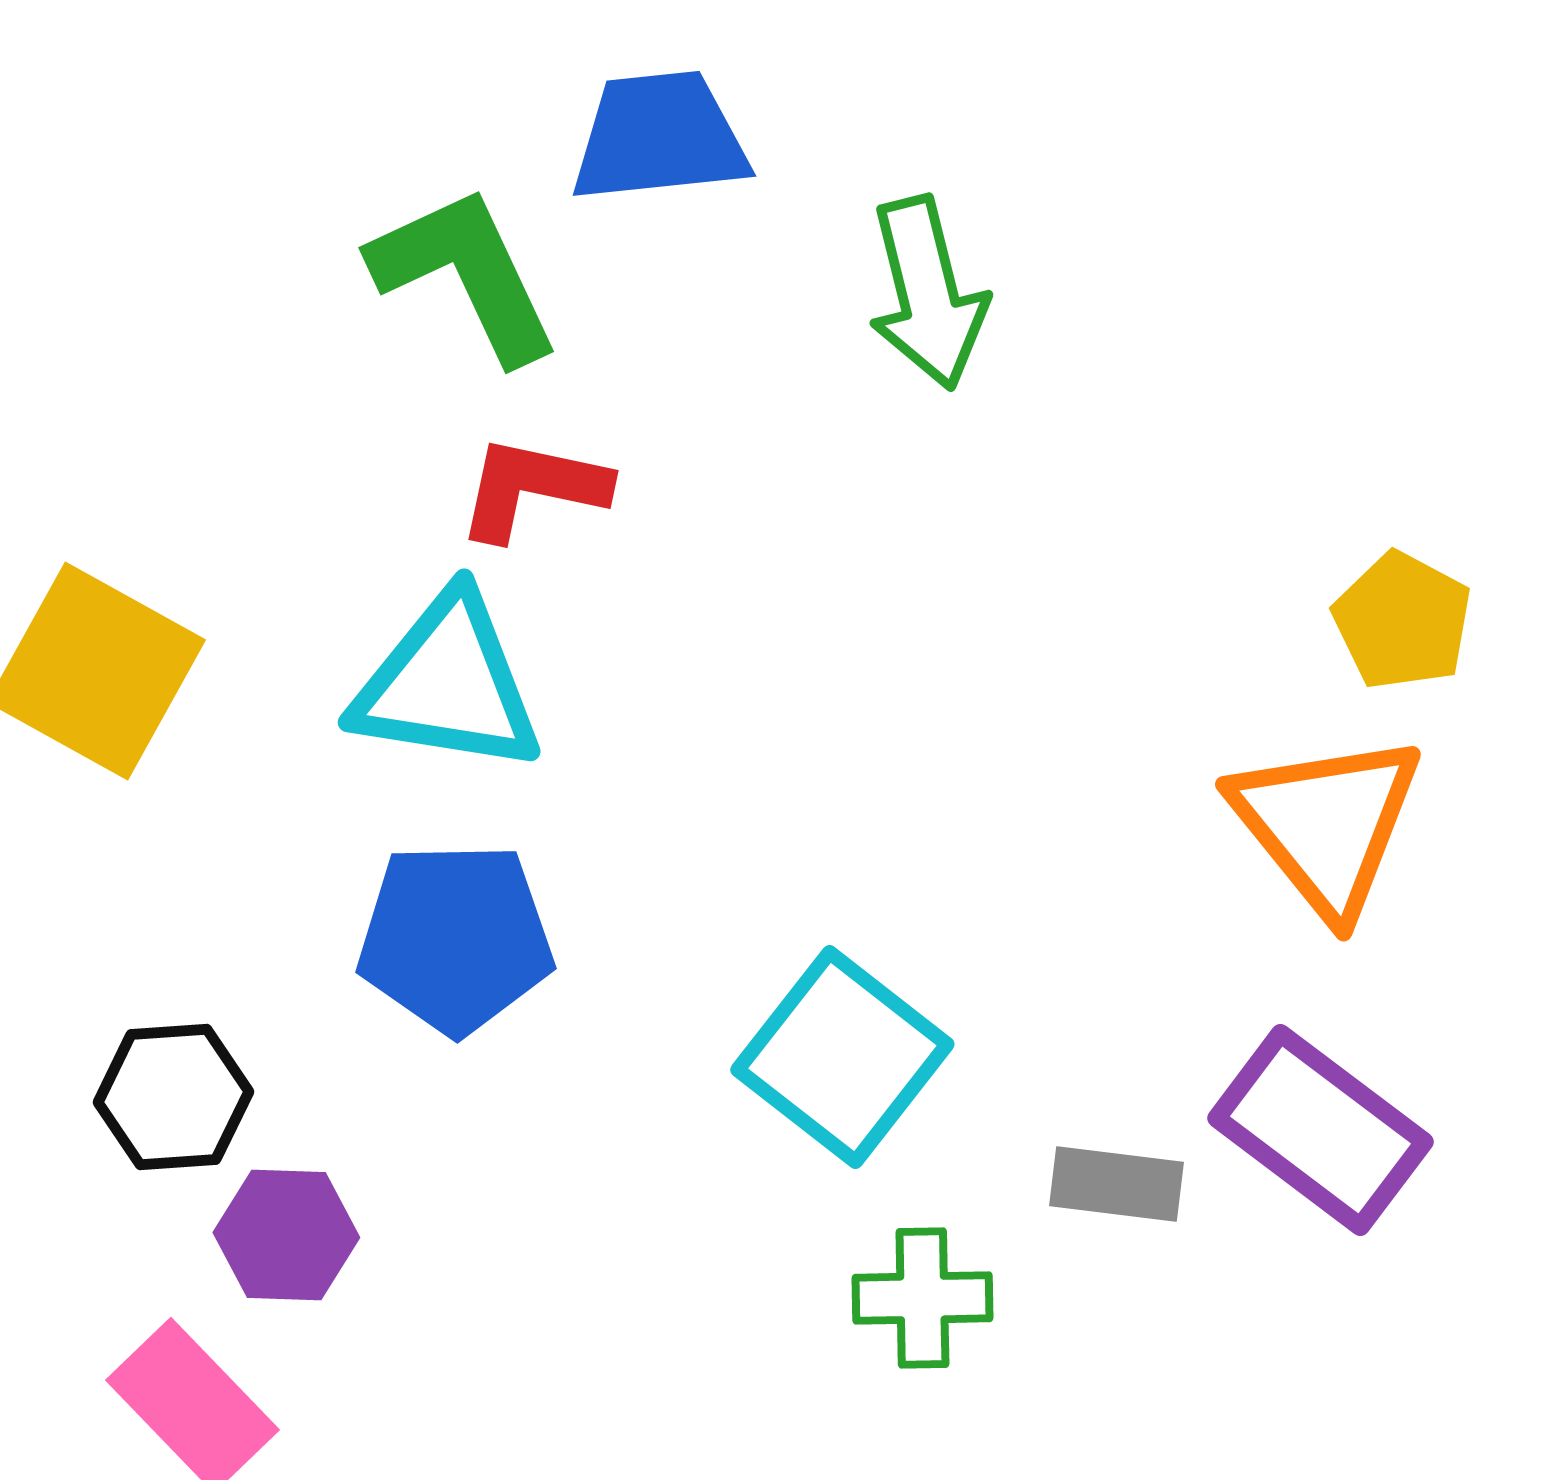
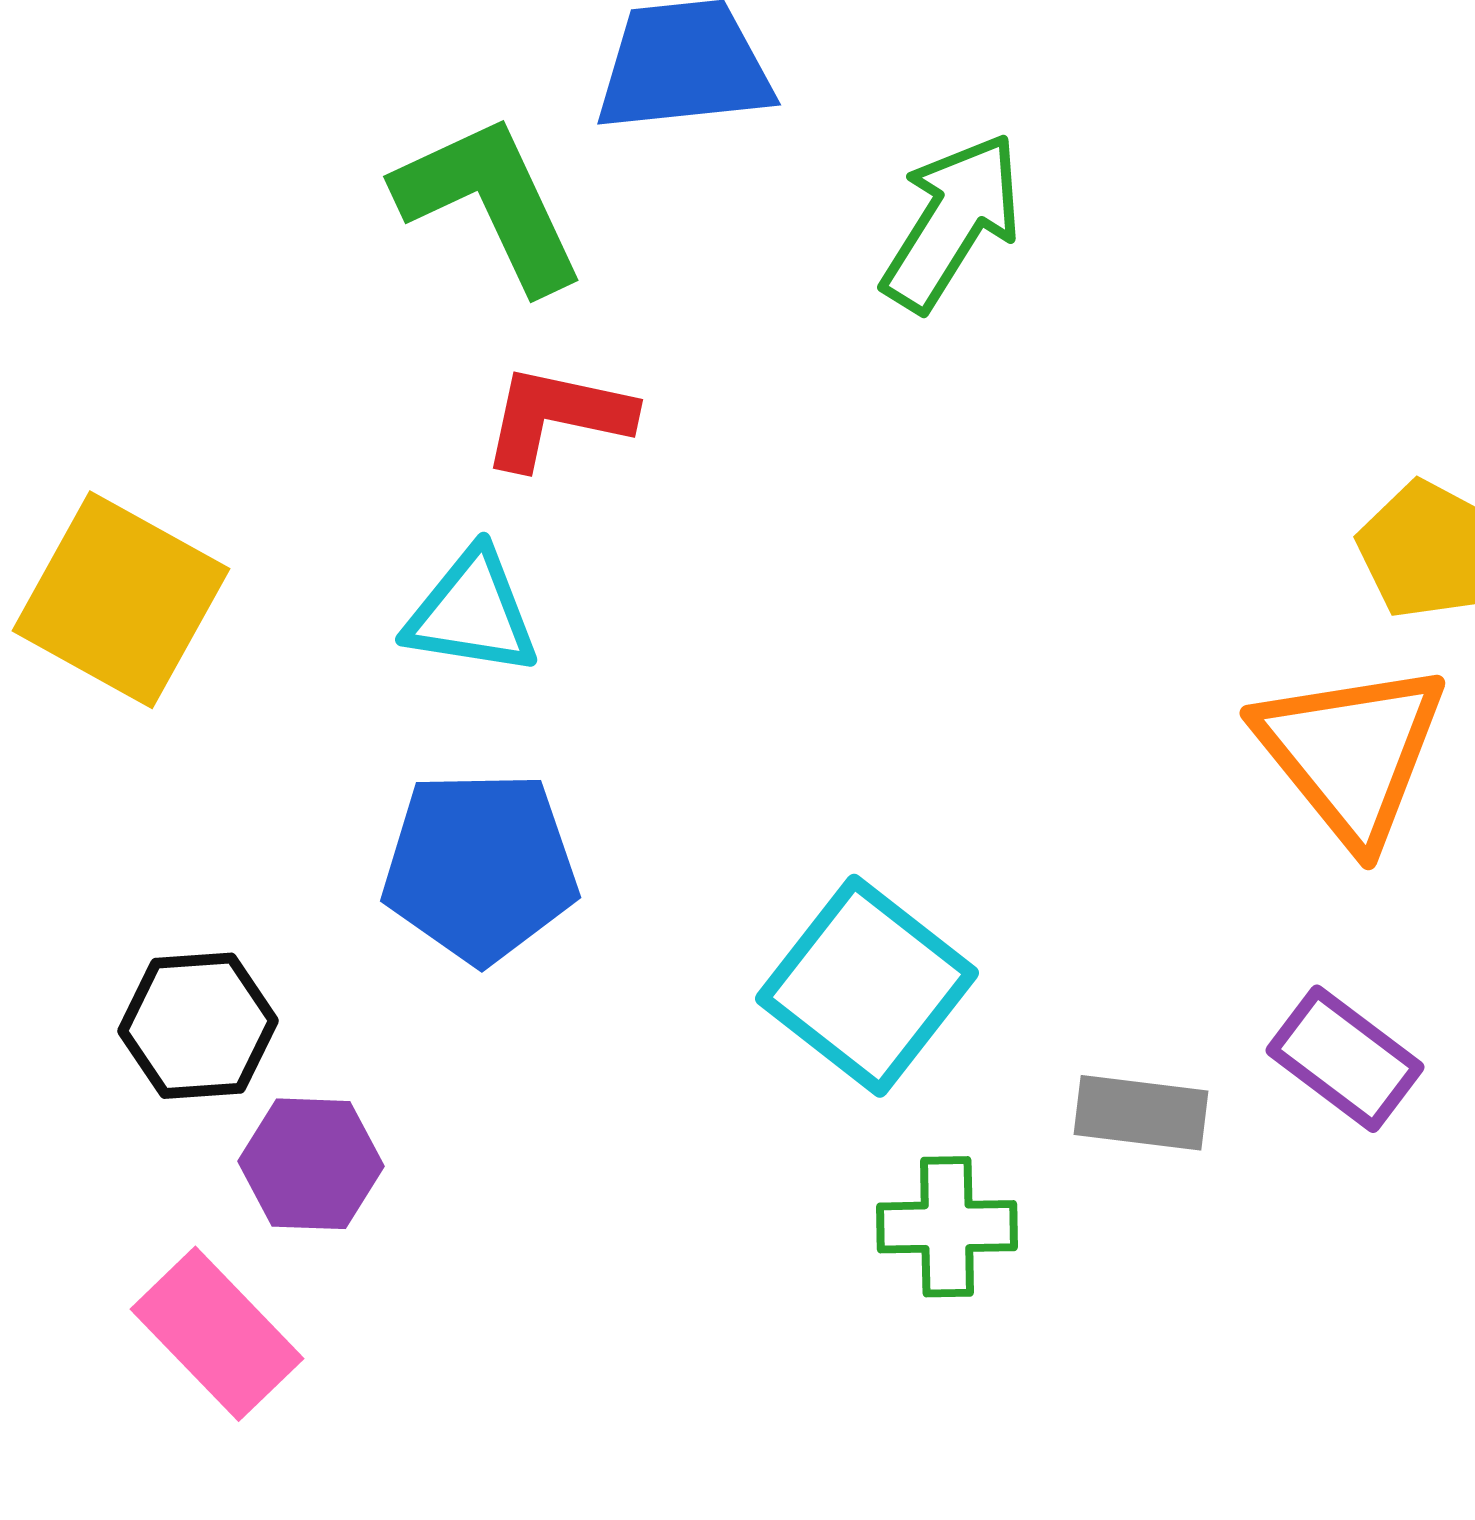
green arrow: (927, 293) -> (952, 222), turned -134
cyan triangle: (447, 684) -> (472, 613), size x0.7
purple rectangle: (1320, 1130) -> (1345, 1059), size x0.7

